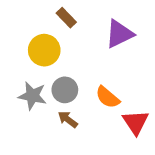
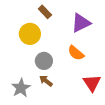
gray star: (32, 96) -> (21, 88), moved, turned 30
orange semicircle: (108, 97) -> (76, 53), moved

